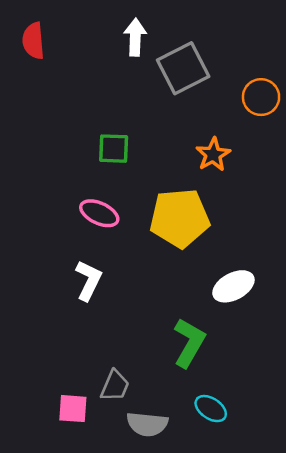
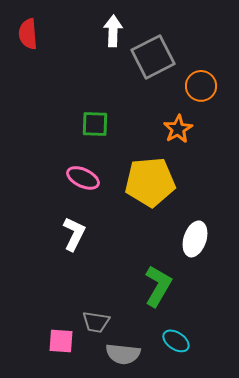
orange circle: (261, 97) -> (201, 86), moved
white ellipse: (233, 286) -> (195, 239), turned -44
gray trapezoid: (115, 386) -> (96, 322), turned 76

